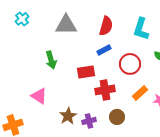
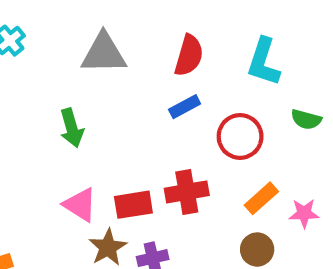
red rectangle: (86, 72) -> (133, 205), moved
pink triangle: (39, 96) -> (80, 205), moved
brown circle: (117, 117) -> (257, 250), moved

